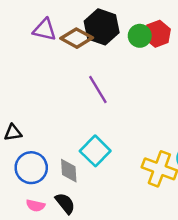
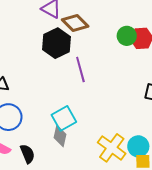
black hexagon: (102, 27) -> (57, 43), moved
gray diamond: (69, 171) -> (60, 136), moved

